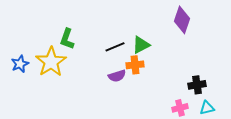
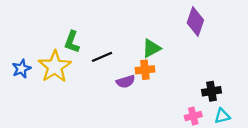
black line: (115, 47) -> (102, 57), moved

